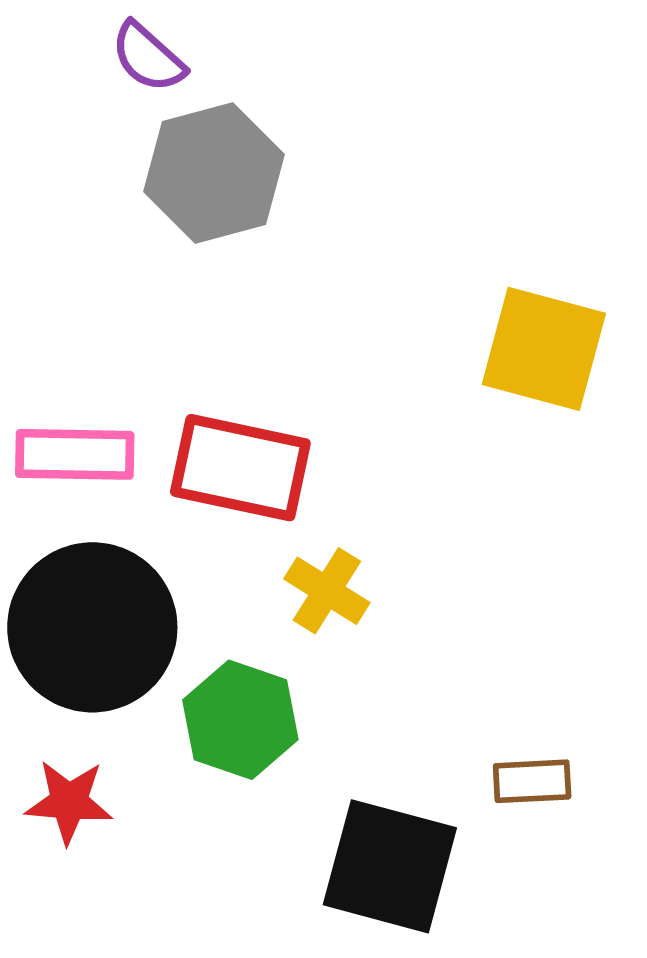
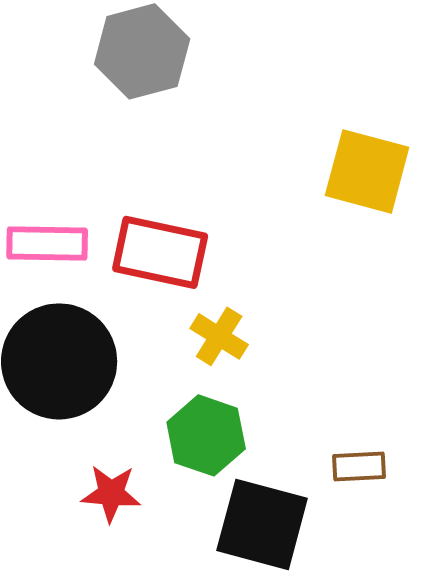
green hexagon: (240, 720) -> (206, 435), moved
red star: (69, 802) -> (111, 493), moved

